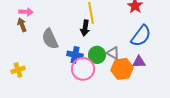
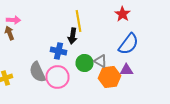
gray semicircle: (50, 39) -> (38, 72), moved
blue cross: (75, 55) -> (58, 51), moved
pink circle: (83, 69) -> (58, 77), moved

